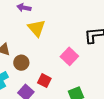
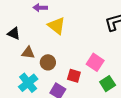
pink square: (69, 56) -> (95, 62), moved

